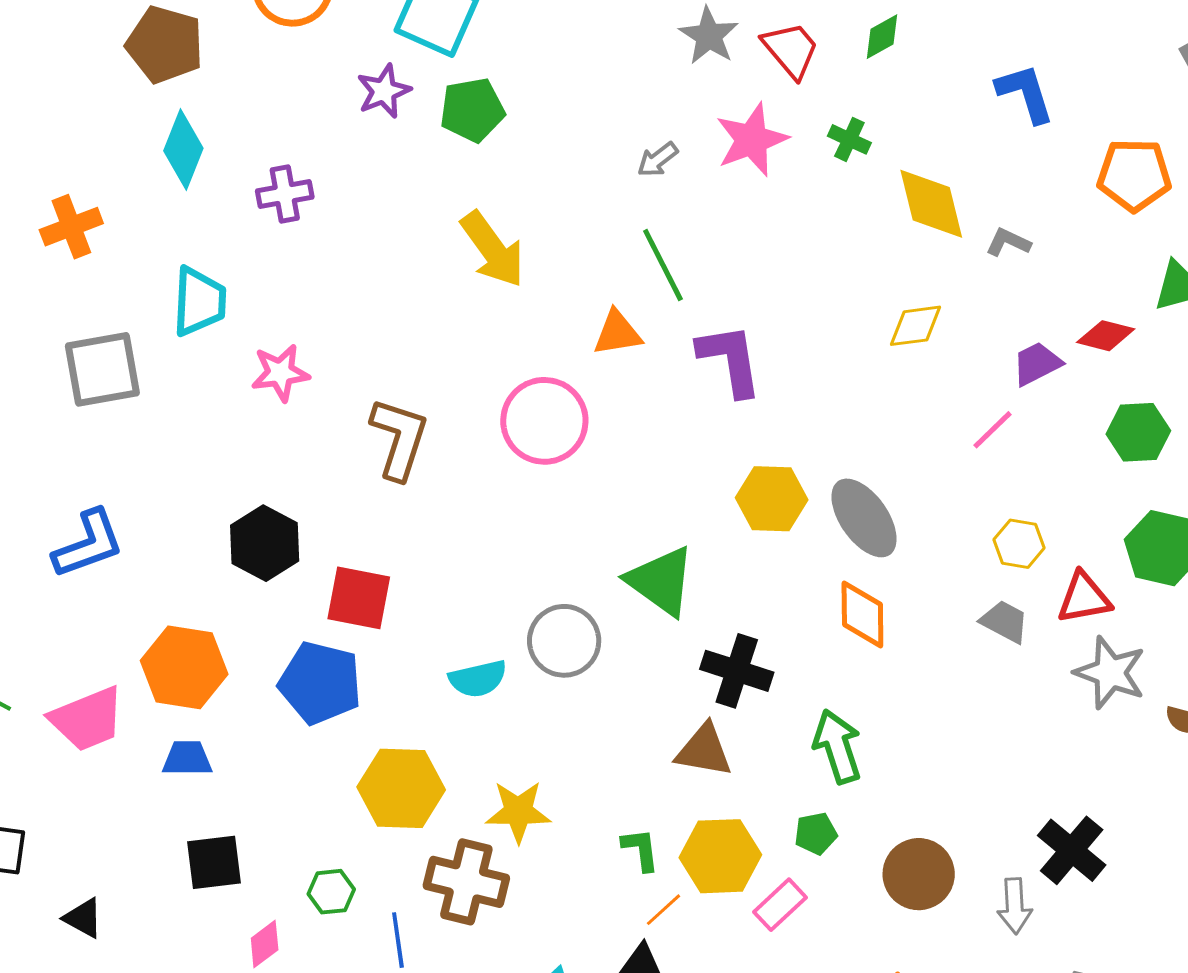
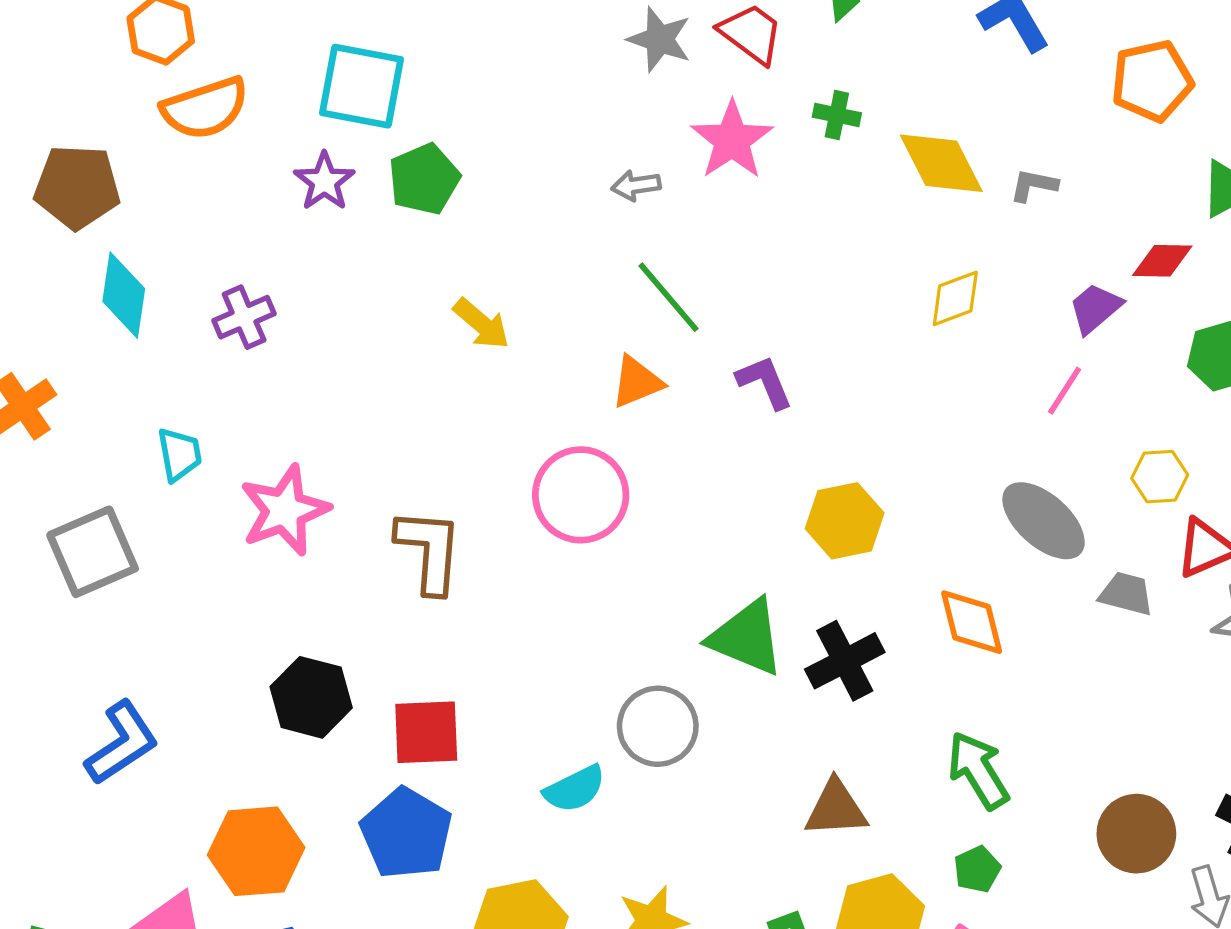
gray arrow: (658, 160) -> (636, 185), turned 42
yellow arrow: (493, 249) -> (481, 324), size x0.7
cyan trapezoid: (199, 302) -> (179, 454), size x0.7
purple L-shape: (730, 360) -> (765, 382), size x0.7
pink star: (280, 373) -> (285, 510), size x1.4
gray ellipse: (864, 518) -> (1044, 521), moved
yellow hexagon: (1019, 544) -> (1160, 477), moved
black cross: (737, 671) -> (845, 661), moved, turned -32
blue pentagon: (320, 683) -> (406, 833), turned 30
brown circle: (919, 874) -> (1136, 834), moved

